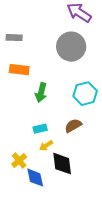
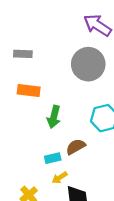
brown semicircle: (73, 126) -> (76, 147), moved

